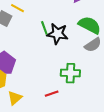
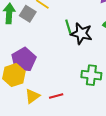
red line: (52, 94) -> (56, 96), moved

